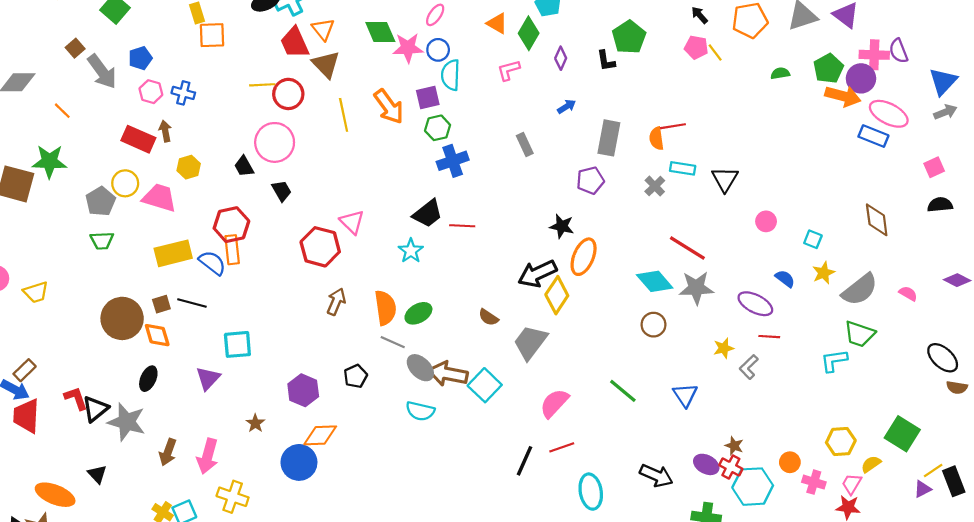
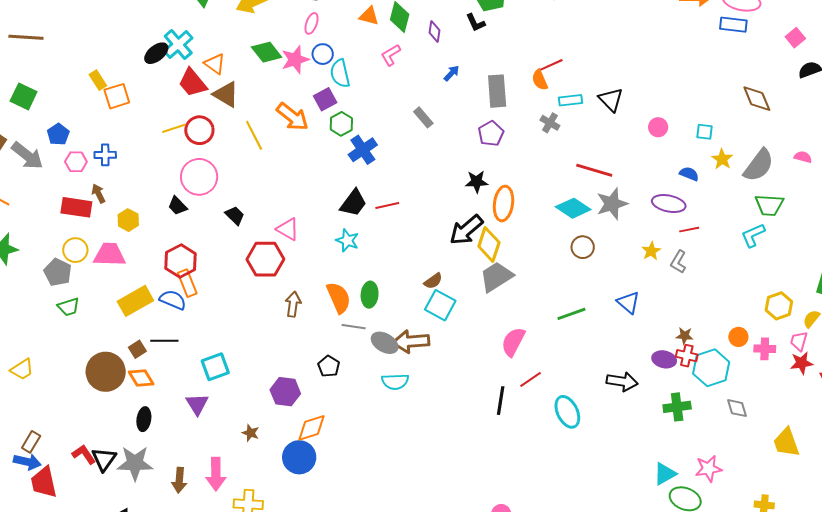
black trapezoid: (282, 191) -> (235, 216), moved
green ellipse: (418, 313) -> (370, 295), turned -40
brown semicircle: (488, 317) -> (433, 281), turned -54
gray trapezoid: (530, 342) -> (496, 277), moved, turned 36
cyan square: (485, 385) -> (440, 305), moved
green line: (623, 391) -> (571, 314), turned -44

